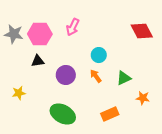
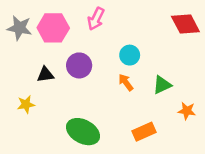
black triangle: (38, 61) -> (45, 75), moved
purple circle: (66, 75) -> (79, 65), moved

